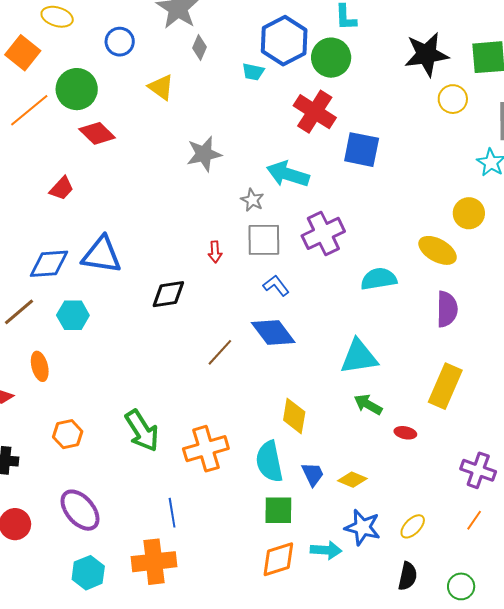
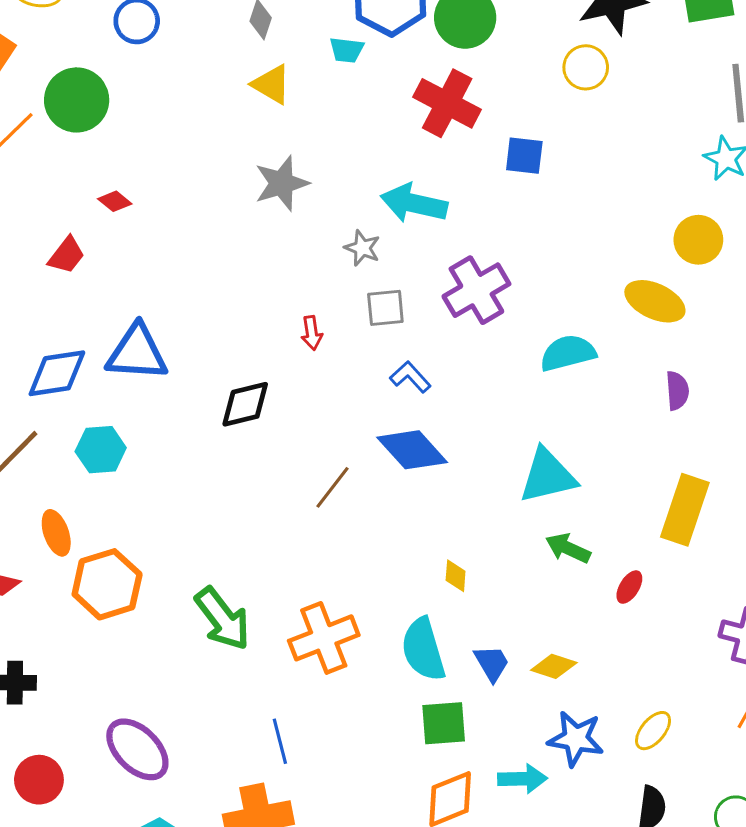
yellow triangle: (161, 87) -> (271, 84), moved
yellow circle: (453, 99) -> (586, 67), moved
red diamond: (97, 133) -> (115, 201), moved, size x0.6
blue square: (362, 150) -> (524, 156), size x0.7
gray square: (264, 240) -> (385, 308), size x0.7
purple semicircle: (447, 309) -> (677, 391), size x0.7
yellow diamond: (294, 416) -> (456, 576), size x0.6
red ellipse: (405, 433) -> (629, 587), turned -65
orange hexagon: (68, 434) -> (107, 584), moved, size x1.5

